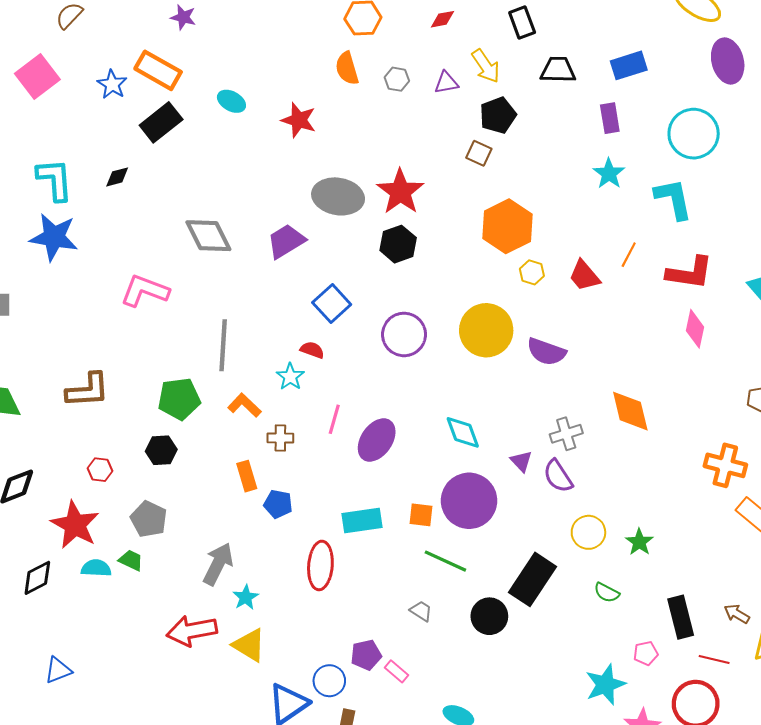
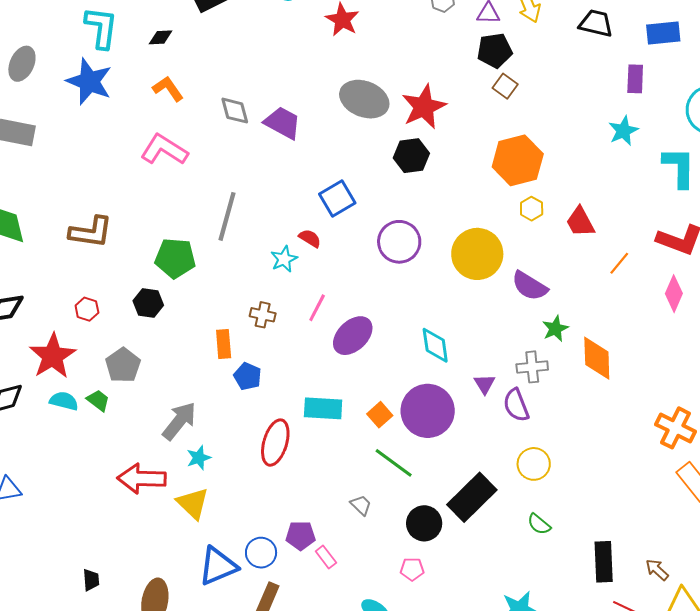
black pentagon: (498, 115) -> (495, 50), moved
gray diamond: (208, 236) -> (235, 111), size x0.7
purple trapezoid: (286, 241) -> (283, 123), moved, turned 48
orange line: (629, 255) -> (619, 263), moved
orange L-shape: (244, 405) -> (168, 89), moved
orange square: (421, 515) -> (380, 415), turned 30
green star: (639, 542) -> (555, 329), moved
pink pentagon: (646, 653) -> (412, 569), moved

